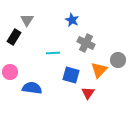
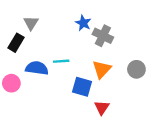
gray cross: (86, 43) -> (103, 36), moved
orange triangle: (99, 70) -> (102, 69), moved
blue semicircle: (32, 88) -> (37, 68), moved

